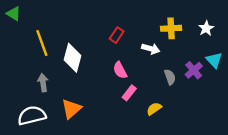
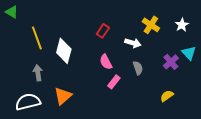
yellow cross: (171, 28) -> (151, 25), turned 36
gray semicircle: (170, 77) -> (138, 68), moved
yellow semicircle: (154, 109) -> (167, 96), moved

